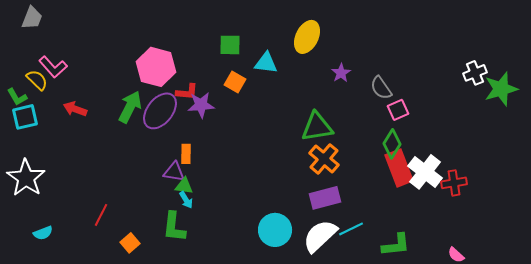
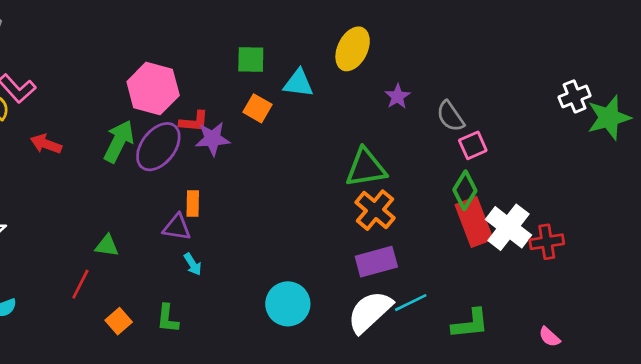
green triangle: (184, 186) -> (107, 246), moved
green L-shape: (174, 227) -> (168, 318), moved, size x0.7
cyan circle: (275, 230) -> (288, 304), moved

